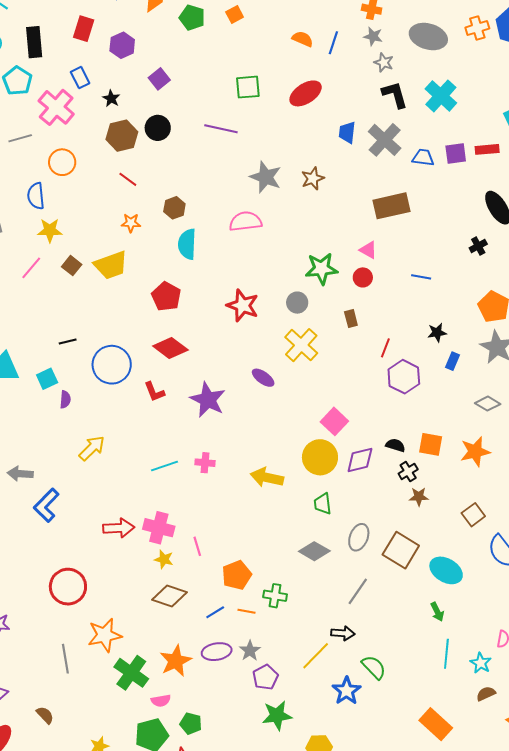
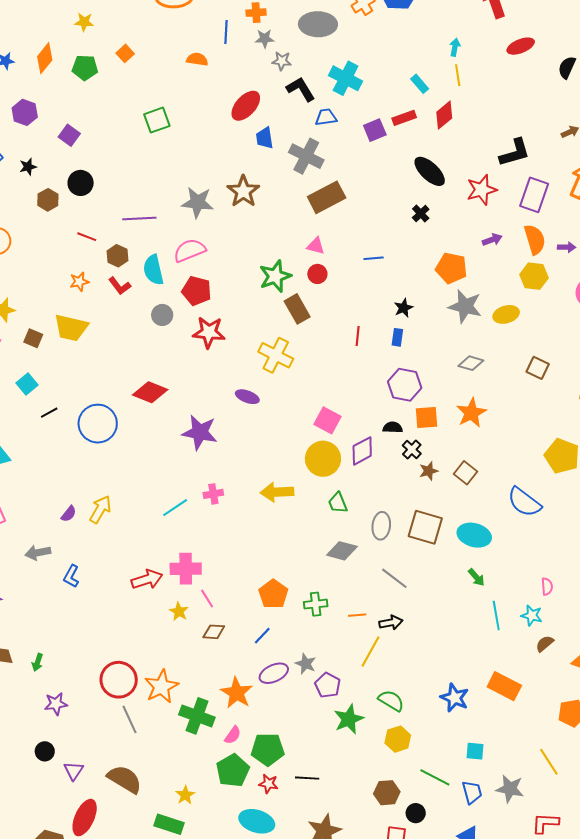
blue line: (333, 43) -> (226, 32), moved
red ellipse: (306, 93) -> (246, 106), moved
black star: (111, 98) -> (28, 167), turned -30
purple line: (221, 129) -> (139, 218), moved
brown hexagon: (122, 136) -> (48, 200), size x0.7
gray cross: (385, 140) -> (306, 156), moved
blue trapezoid: (423, 158) -> (326, 117), moved
brown star: (313, 178) -> (243, 191), size x1.4
red line: (128, 179) -> (87, 237), moved
cyan semicircle: (187, 244) -> (153, 270), moved
yellow trapezoid: (111, 265) -> (71, 328), turned 48
red pentagon: (166, 296) -> (197, 291), moved
gray circle: (297, 303) -> (162, 315), moved
brown rectangle: (351, 319) -> (297, 309), moved, size x1.6
blue rectangle: (452, 361) -> (397, 337), moved
purple hexagon: (404, 377) -> (405, 385), moved
cyan square: (47, 379) -> (27, 384), moved
red L-shape: (154, 392) -> (120, 286), moved
purple semicircle: (65, 400) -> (69, 514), moved, turned 48
blue L-shape: (46, 505) -> (71, 576), size x0.7
brown square: (473, 515) -> (465, 473), moved
pink line: (197, 546) -> (207, 598), moved
yellow star: (164, 559) -> (179, 611), moved, turned 30
red circle: (68, 587) -> (119, 680), moved
gray line: (358, 591) -> (394, 578), turned -72
brown diamond: (170, 596) -> (214, 632), size x0.7
orange line: (246, 611) -> (357, 615), moved
green semicircle: (374, 667) -> (391, 701), moved
blue star: (347, 691) -> (455, 698), moved
pink semicircle: (161, 701) -> (233, 735), turned -30
brown semicircle: (45, 715) -> (125, 779), size x1.8
green pentagon: (191, 724) -> (268, 749), size x1.5

